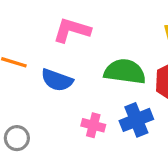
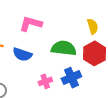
pink cross: (93, 125) -> (45, 81), turned -32

